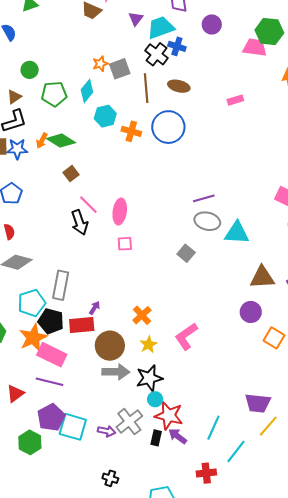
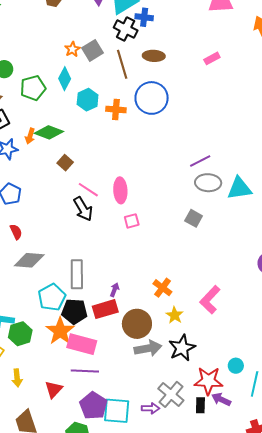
cyan circle: (155, 399) -> (236, 366), moved

